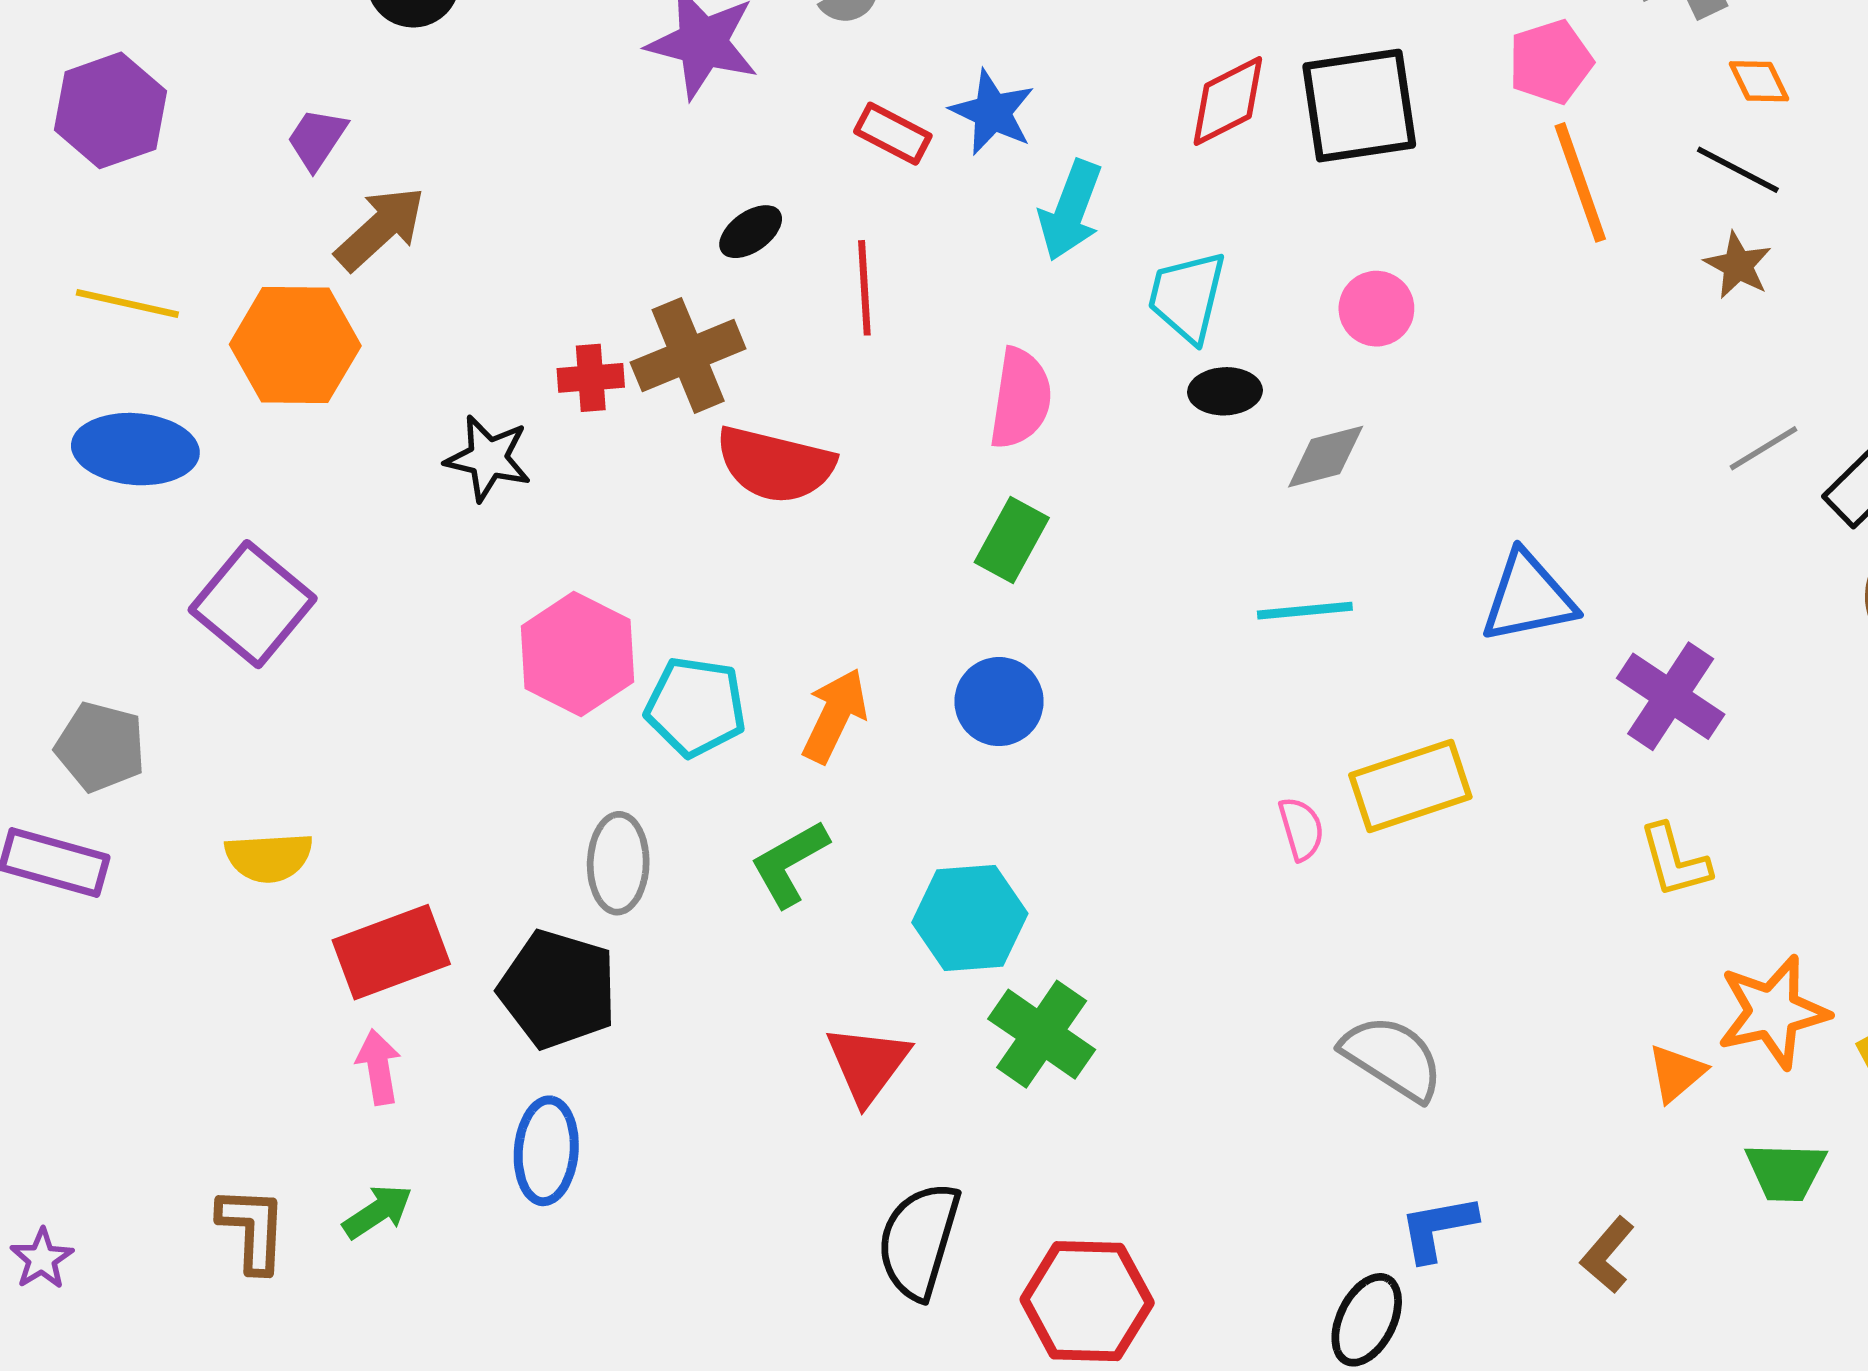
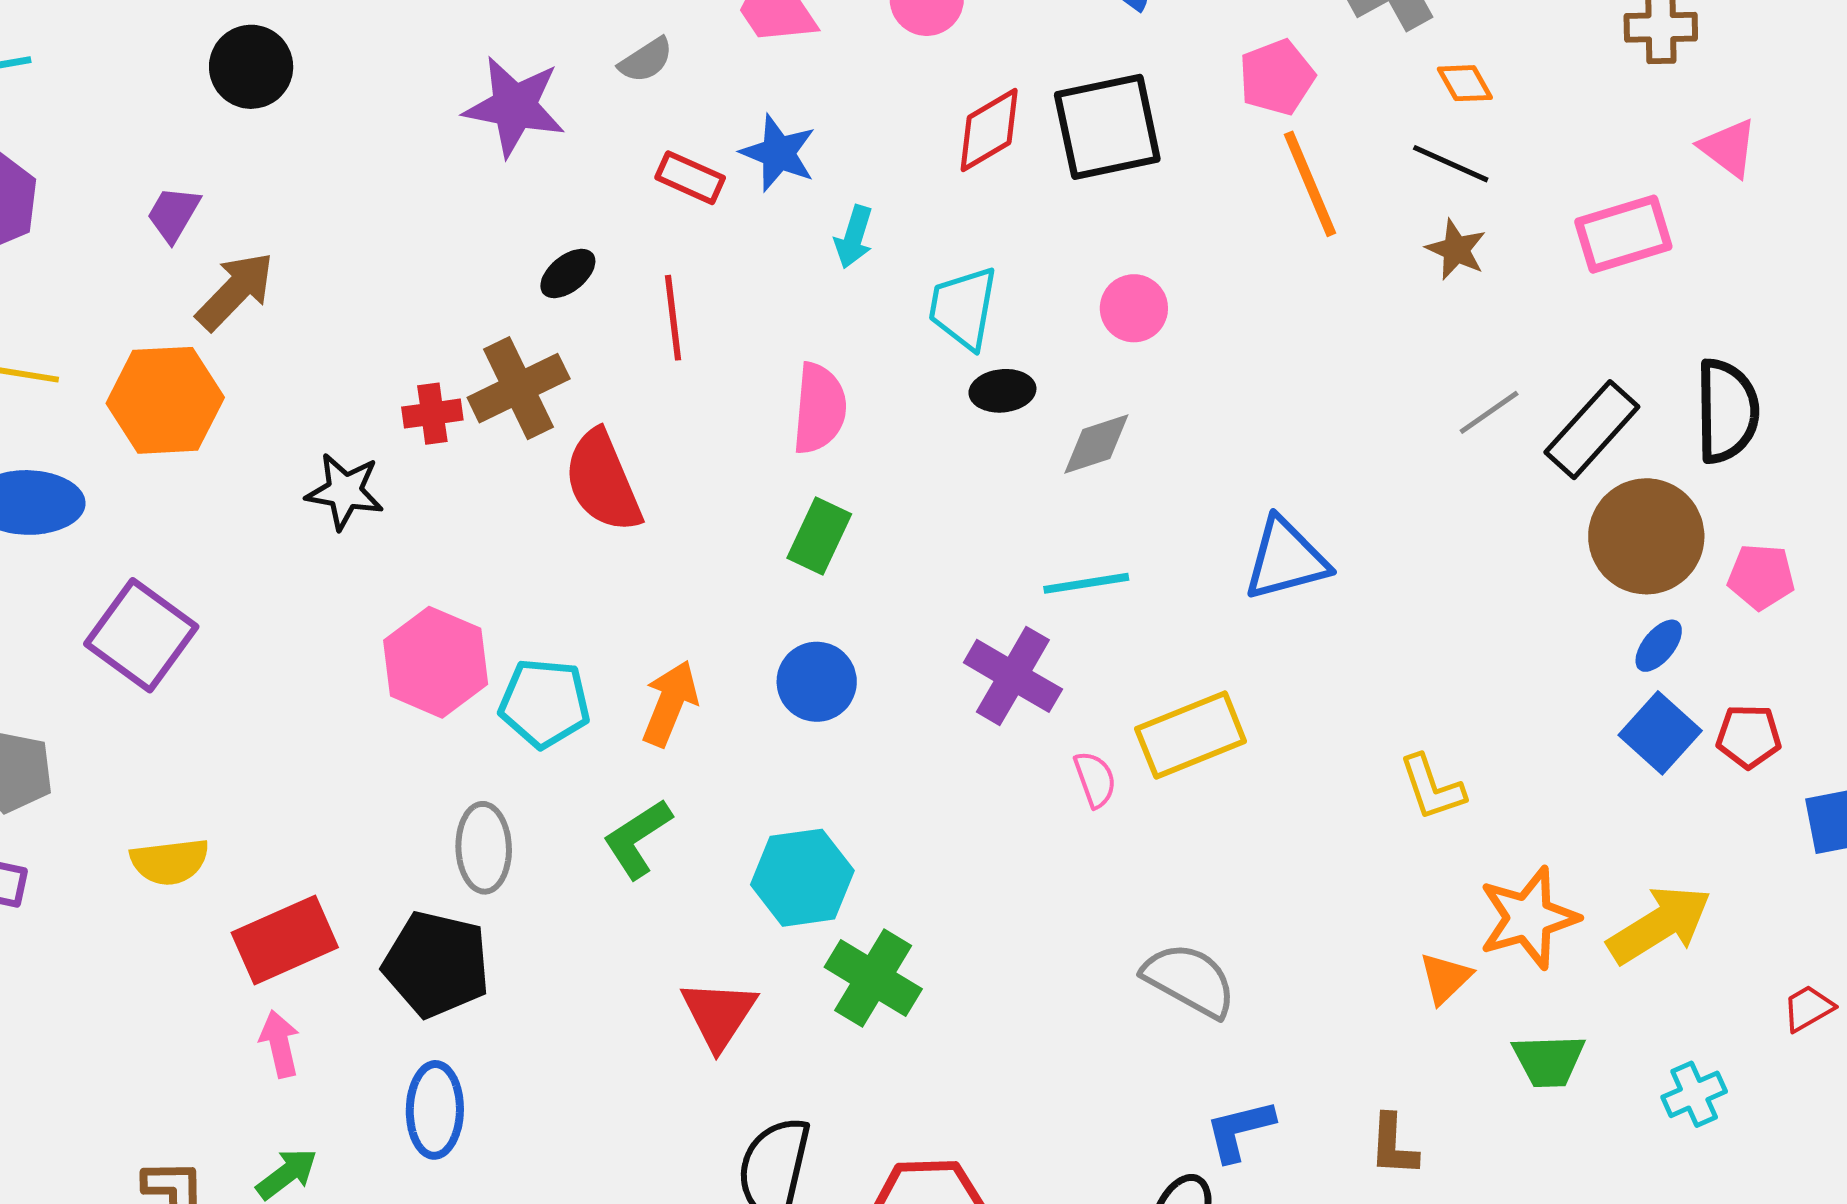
cyan arrow: (1070, 210) -> (854, 237), size x0.7
red semicircle: (775, 465) -> (603, 481), turned 57
purple cross: (1671, 696) -> (1013, 676), moved
brown L-shape: (1608, 1255) -> (1393, 1145), turned -34

